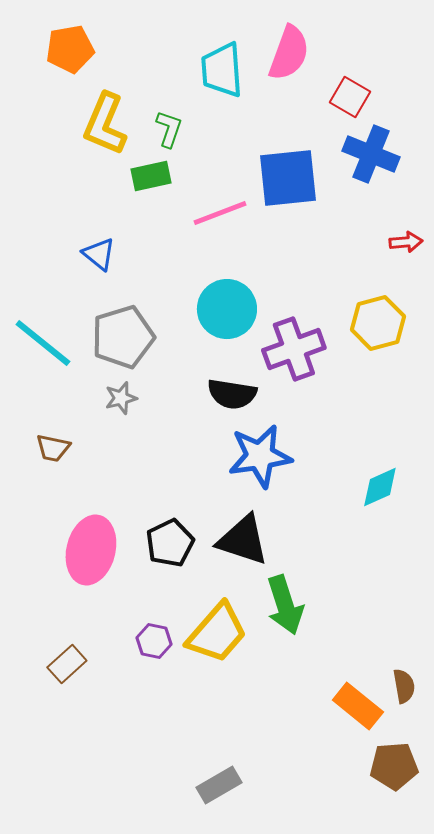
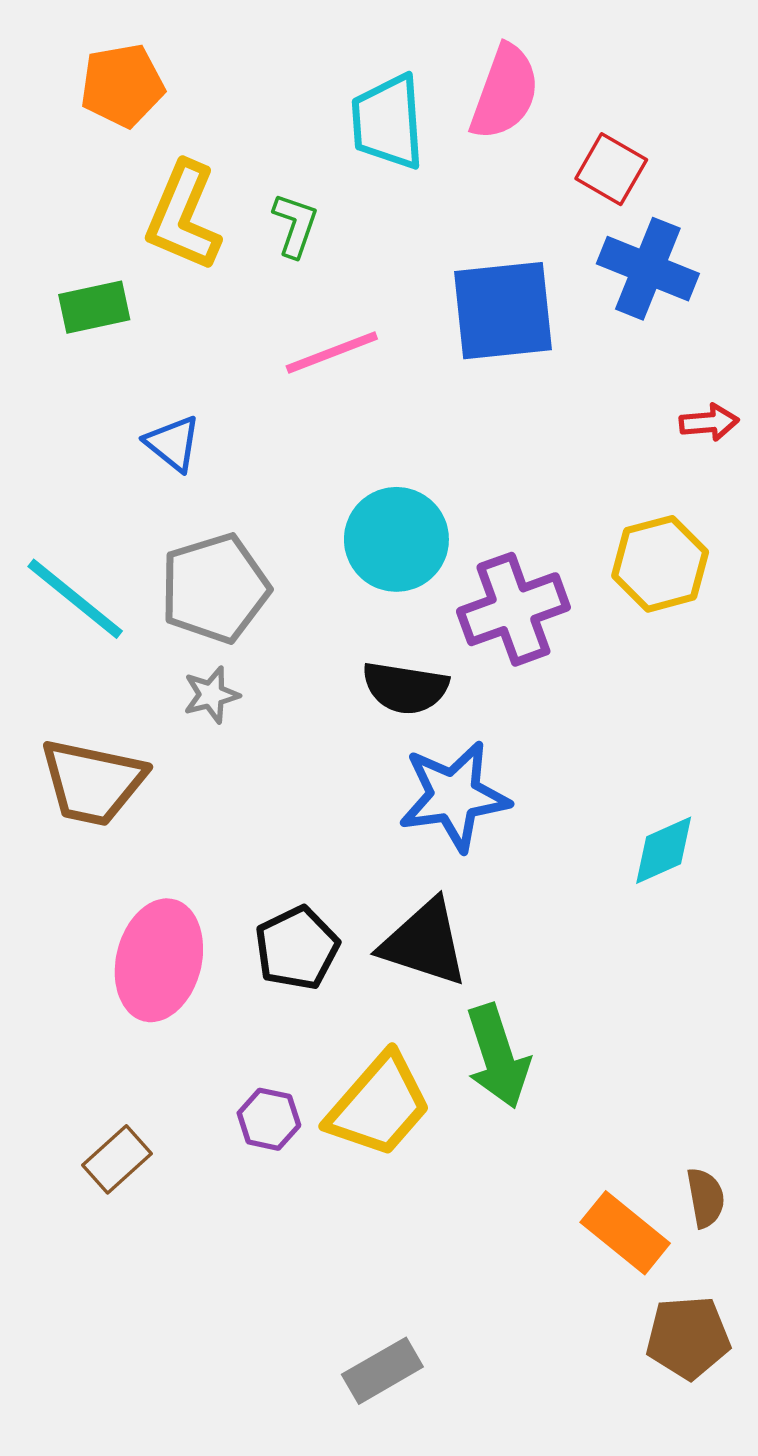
green rectangle: (151, 176) -> (94, 307), moved
pink line: (220, 213) -> (332, 353), moved
brown trapezoid: (53, 448) -> (93, 782), size x1.8

